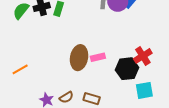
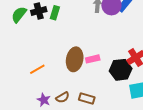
orange line: (20, 69) -> (37, 69), moved

